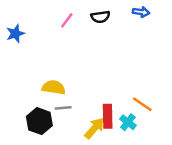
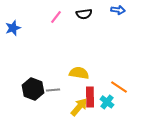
yellow semicircle: (54, 87) -> (79, 73), moved
black hexagon: (39, 121) -> (33, 89), moved

